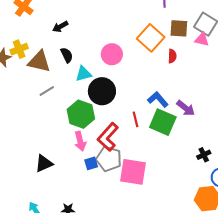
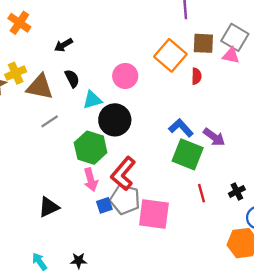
red line: (136, 119) -> (201, 193), moved

